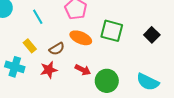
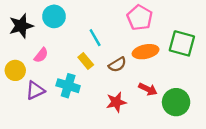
cyan line: (38, 17) -> (95, 38), moved
orange ellipse: (81, 38) -> (146, 52), turned -35
red star: (49, 70) -> (116, 102), moved

